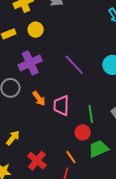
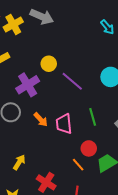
yellow circle: (36, 30) -> (49, 64), moved
green line: (91, 114) -> (93, 117), moved
orange line: (71, 157) -> (78, 165), moved

